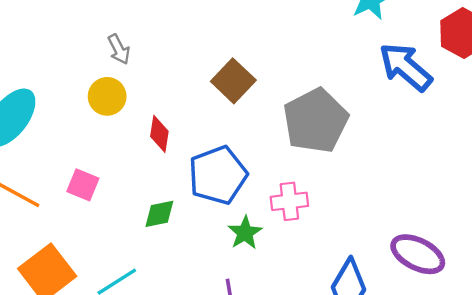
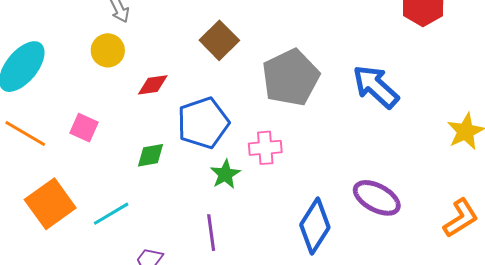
blue arrow: (406, 67) -> (376, 87), moved
red diamond: (159, 134) -> (153, 85), turned 72

